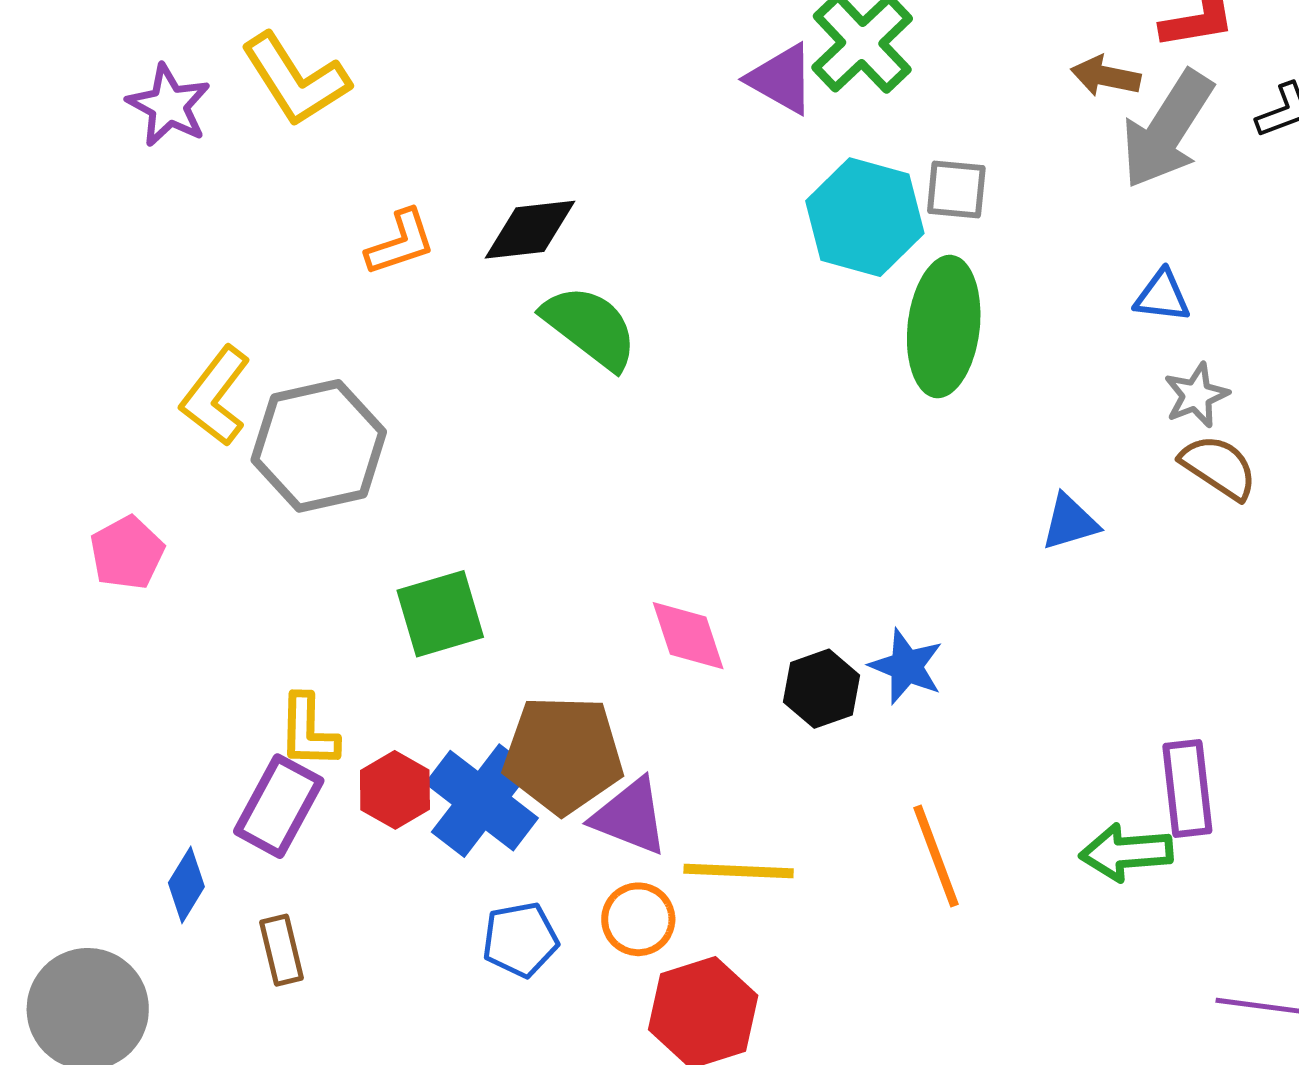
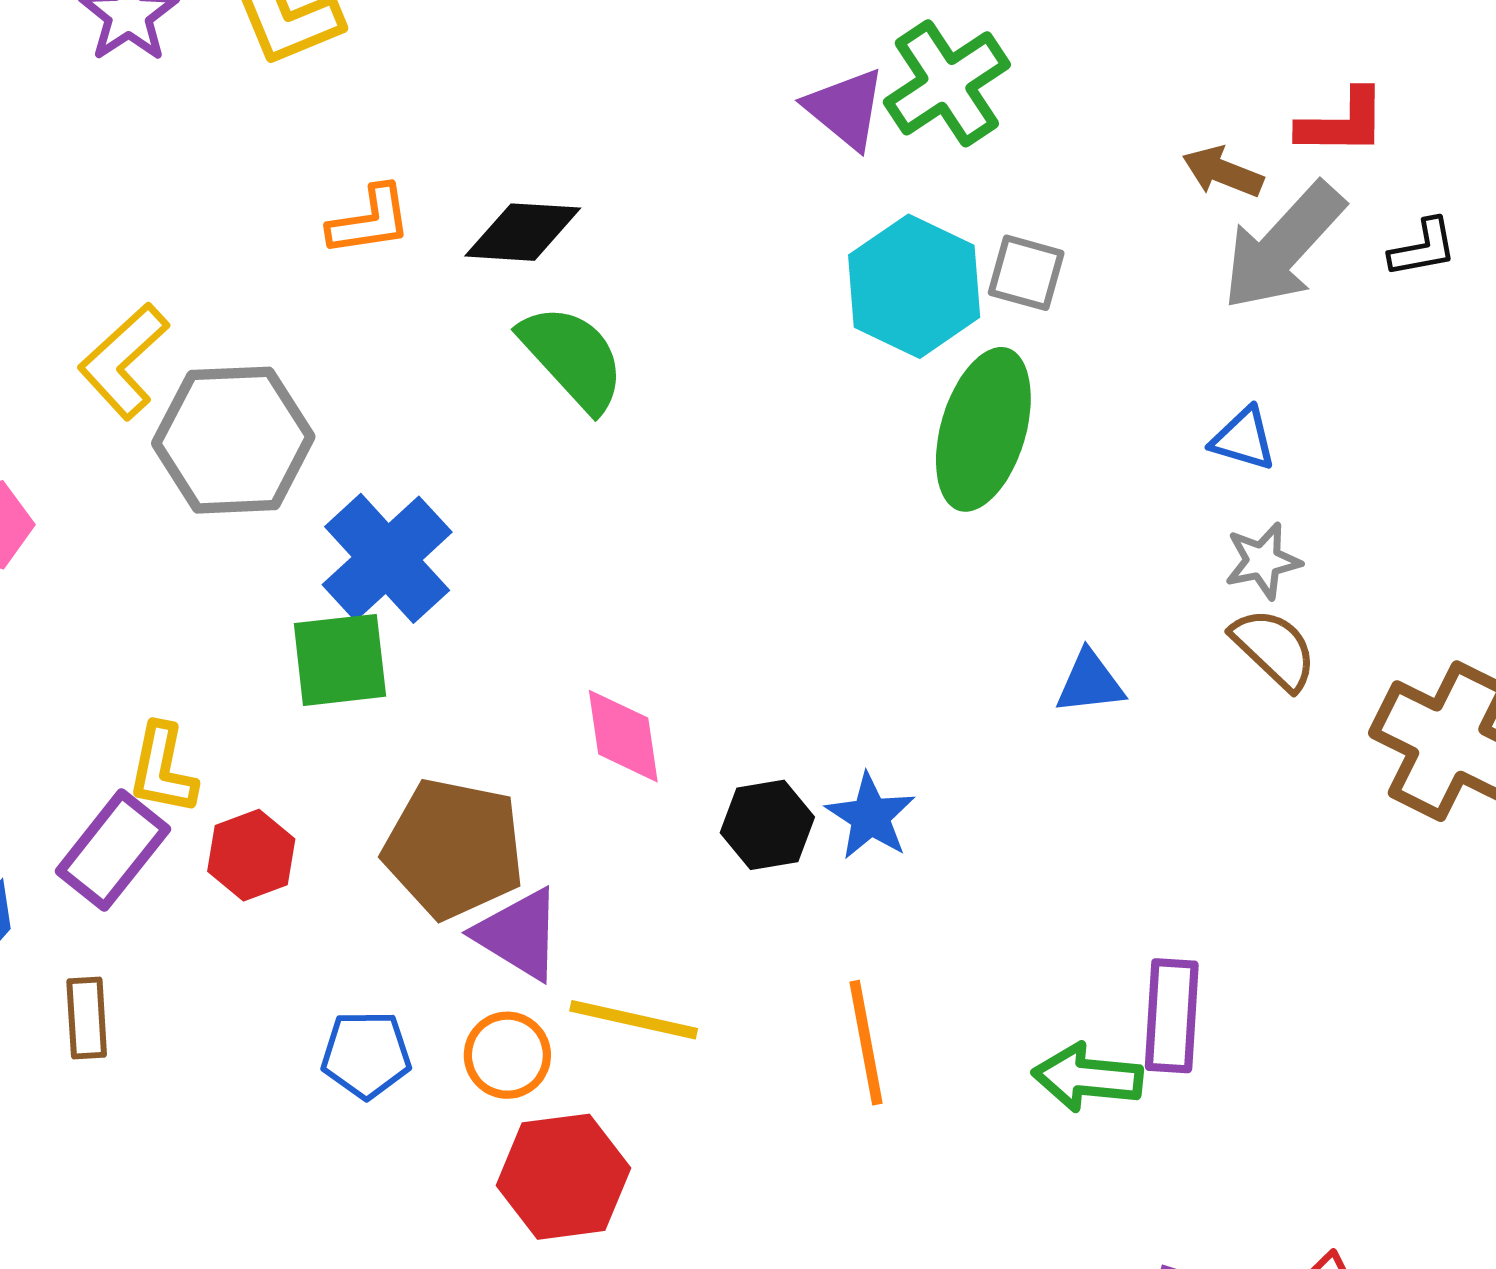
blue cross: (482, 801) -> (387, 558), moved

